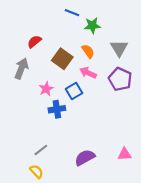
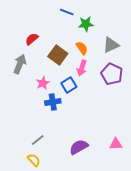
gray triangle: (119, 48) -> (111, 45), turned 36
pink arrow: (88, 73) -> (82, 68), turned -98

